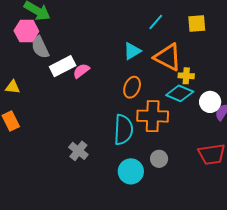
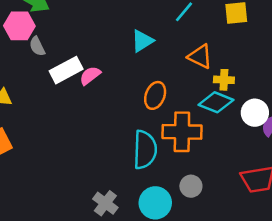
gray semicircle: (40, 47) -> (37, 46), size x0.7
cyan triangle: (132, 51) -> (142, 41), moved
orange triangle: (168, 57) -> (200, 56), size x0.7
gray cross: (78, 151) -> (105, 203), moved

